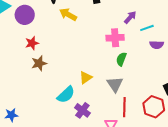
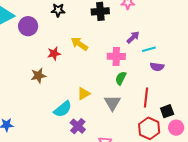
yellow arrow: (68, 14) -> (79, 44), moved
red star: (32, 43) -> (54, 54), moved
red line: (124, 107) -> (146, 98), moved

